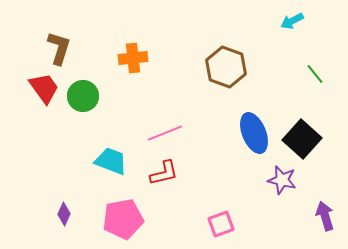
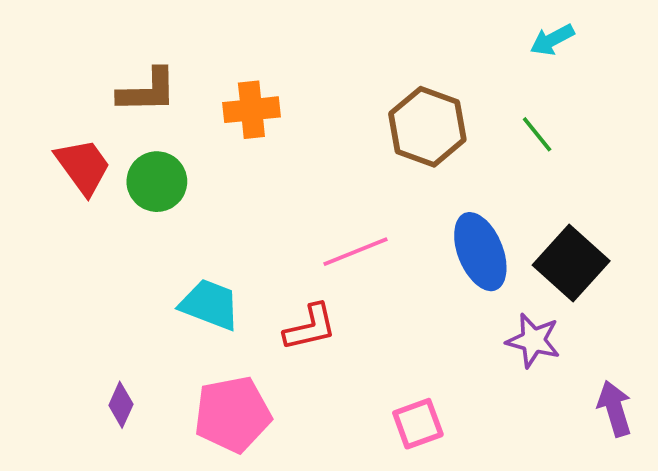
brown L-shape: (59, 48) -> (147, 91), moved, turned 72
green line: (315, 74) -> (537, 134), moved
pink line: (165, 133) -> (355, 252), moved

